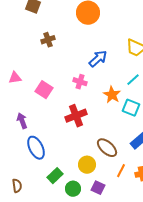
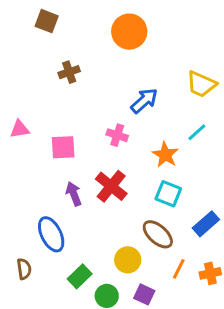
pink square: (44, 90) -> (63, 147), turned -36
cyan square: (131, 108) -> (168, 194), moved
red cross: (76, 116) -> (111, 186), turned -30
purple arrow: (22, 121) -> (74, 194), moved
brown semicircle: (17, 186) -> (24, 269), moved

